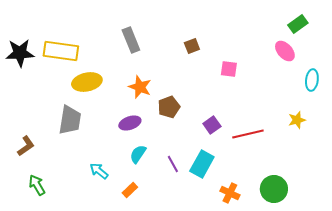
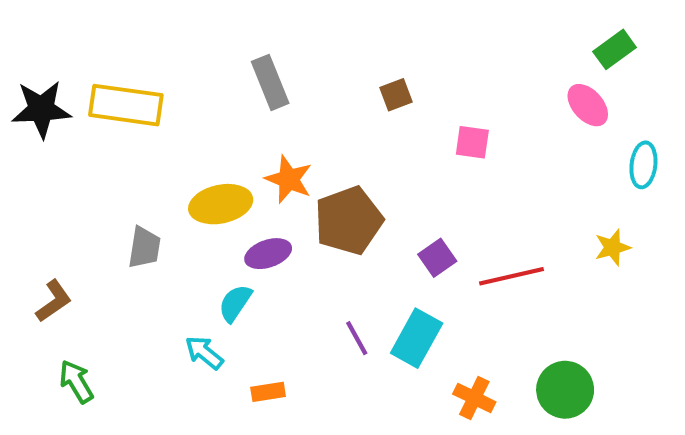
yellow ellipse: (87, 82) -> (221, 204), moved
brown pentagon: (169, 107) -> (349, 221), size x1.5
gray trapezoid: (70, 120) -> (144, 247), size x0.7
cyan semicircle: (138, 154) -> (235, 303), moved
orange rectangle: (130, 190) -> (268, 392), turned 35

